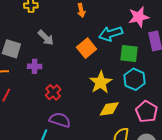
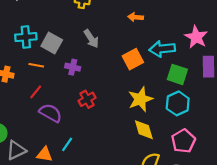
orange arrow: (81, 10) -> (136, 17), turned 96
pink star: (139, 17) -> (196, 37), turned 30
yellow diamond: (109, 109) -> (144, 130), turned 70
purple semicircle: (60, 120) -> (51, 113), moved

